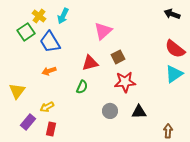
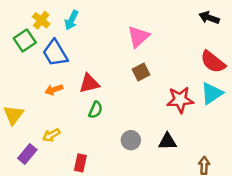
pink triangle: (103, 31) -> (138, 37), moved
red triangle: (90, 63) -> (89, 83), moved
red star: (125, 82) -> (180, 100), moved
red rectangle: (51, 129) -> (80, 163), moved

